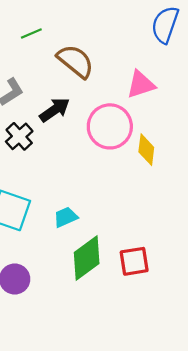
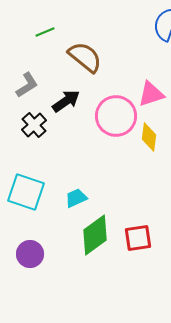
pink triangle: (141, 84) -> (151, 94), moved

